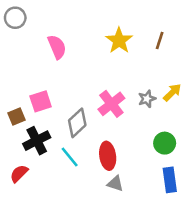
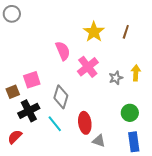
pink semicircle: (57, 47) -> (63, 51), moved
yellow arrow: (172, 92) -> (136, 73), turned -42
pink cross: (111, 104) -> (88, 67), moved
gray diamond: (77, 123) -> (61, 97), turned -30
gray triangle: (115, 184) -> (99, 141), moved

